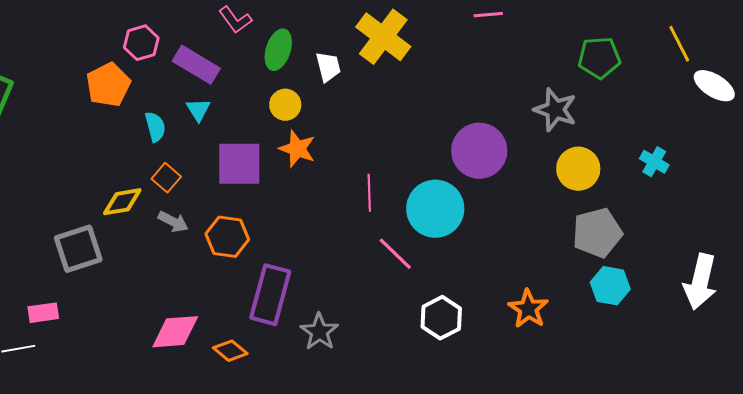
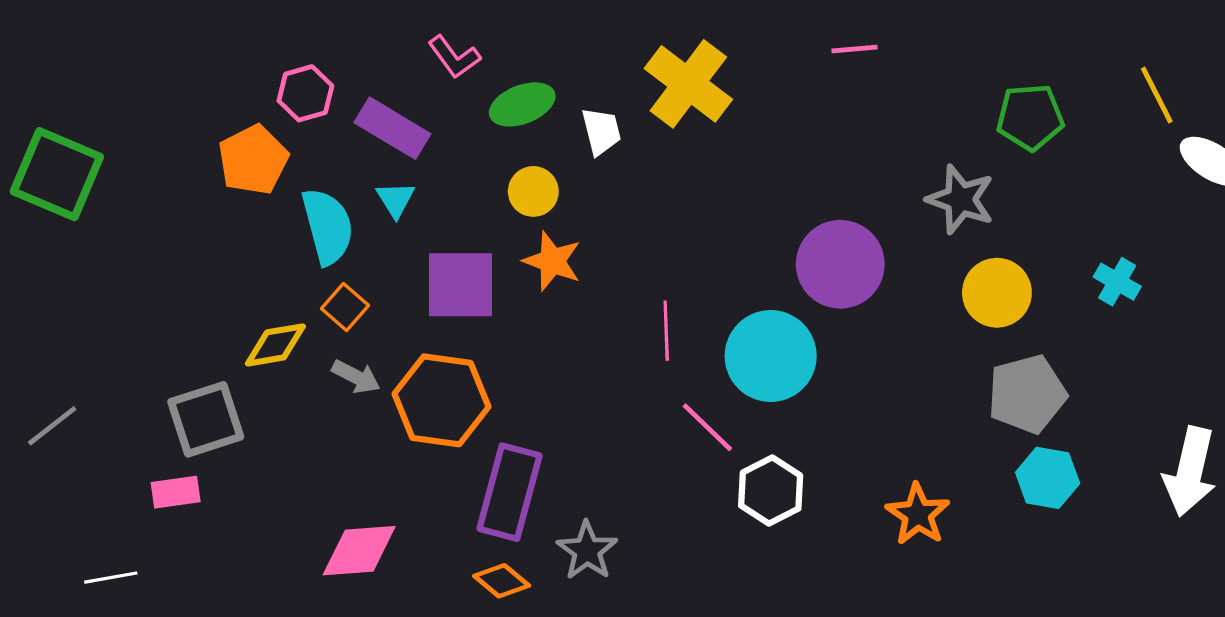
green ellipse: (278, 50) -> (522, 104), turned 51
cyan semicircle: (155, 127) -> (328, 226), size x1.6
orange hexagon: (227, 237) -> (441, 400), size x1.4
pink rectangle: (43, 313) -> (176, 492), moved
white hexagon: (441, 318) -> (771, 491), moved
orange diamond: (230, 351) -> (502, 581), moved

